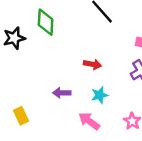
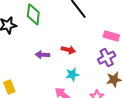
purple arrow: (62, 93) -> (42, 55), moved

